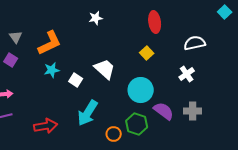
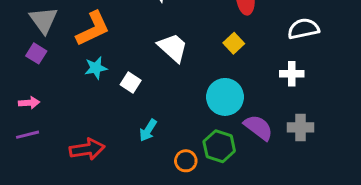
gray triangle: (16, 37) -> (44, 20), size x1.5
white trapezoid: (105, 69) -> (173, 48), moved
white cross: (187, 74) -> (292, 74), turned 35
cyan arrow: (88, 113) -> (148, 130), size x0.6

